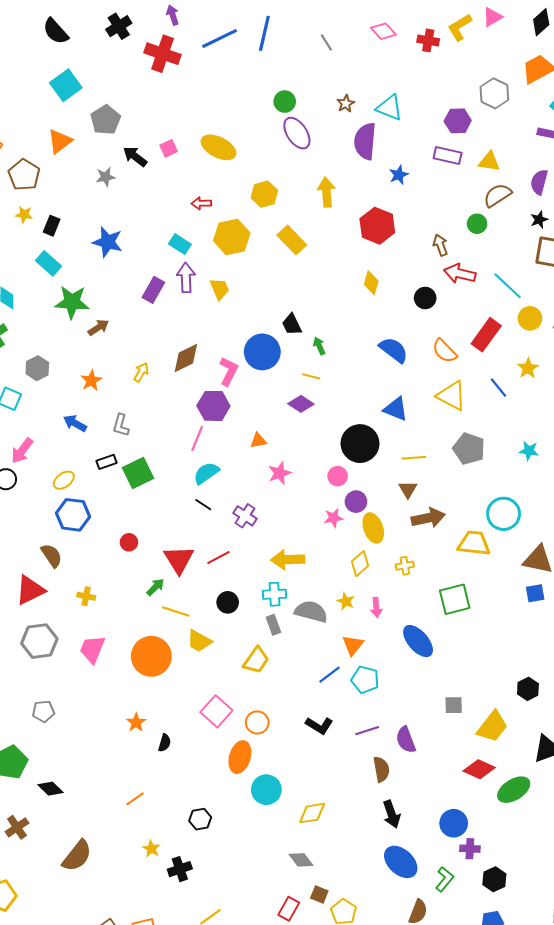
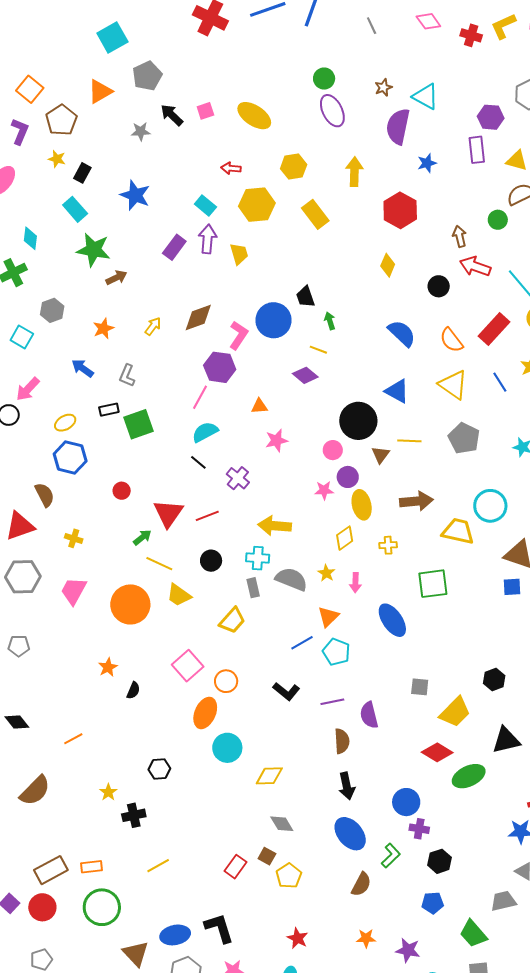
purple rectangle: (448, 155) -> (477, 150), turned 64
brown triangle: (408, 489) -> (381, 455), moved
orange line: (135, 799) -> (73, 739), moved
gray diamond: (301, 860) -> (282, 824), moved

